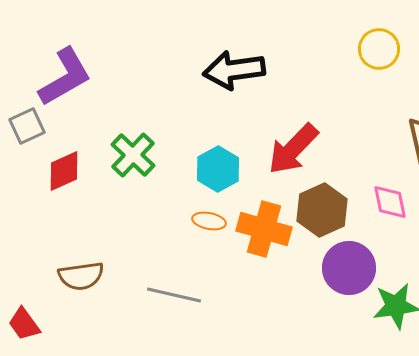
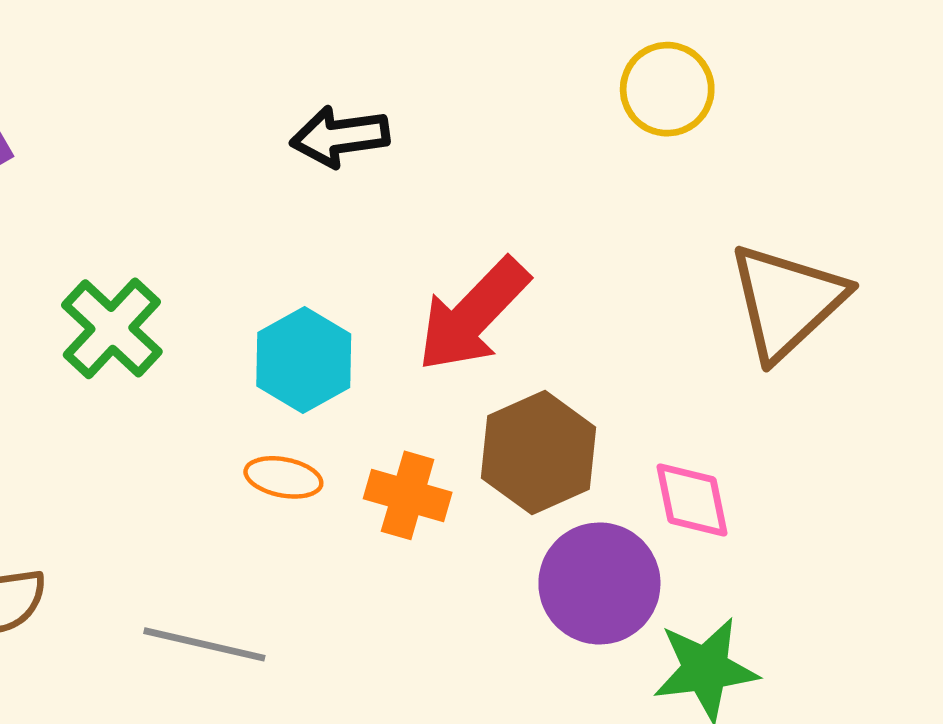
black arrow: (234, 70) -> (340, 137), size x0.7
pink diamond: (390, 202) -> (692, 500), moved
orange cross: (264, 229) -> (408, 495), size x0.7

